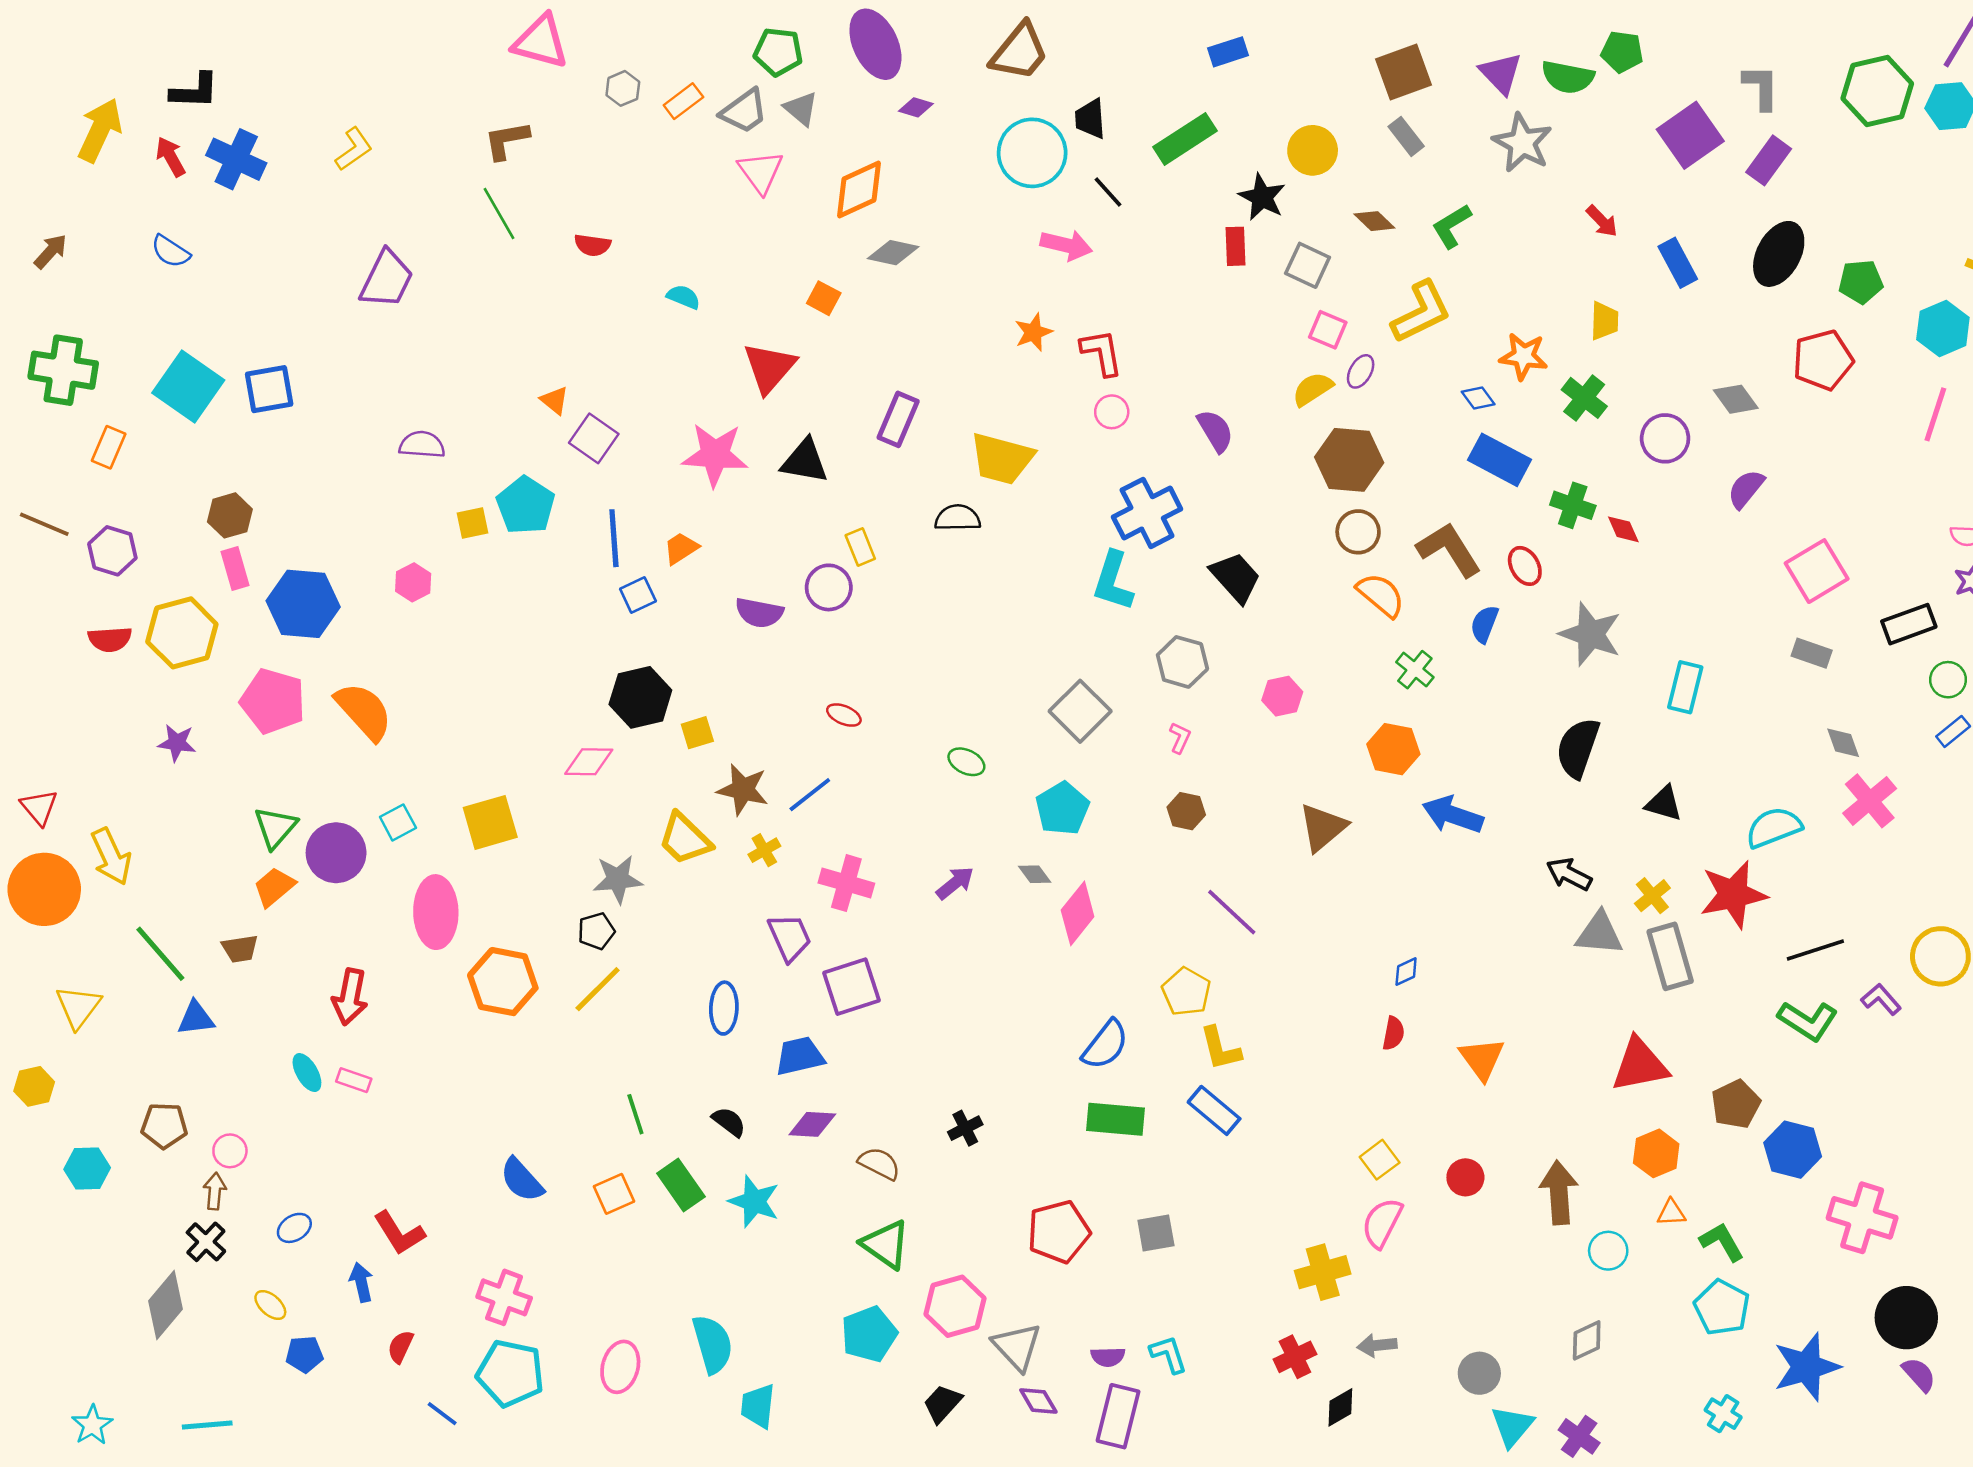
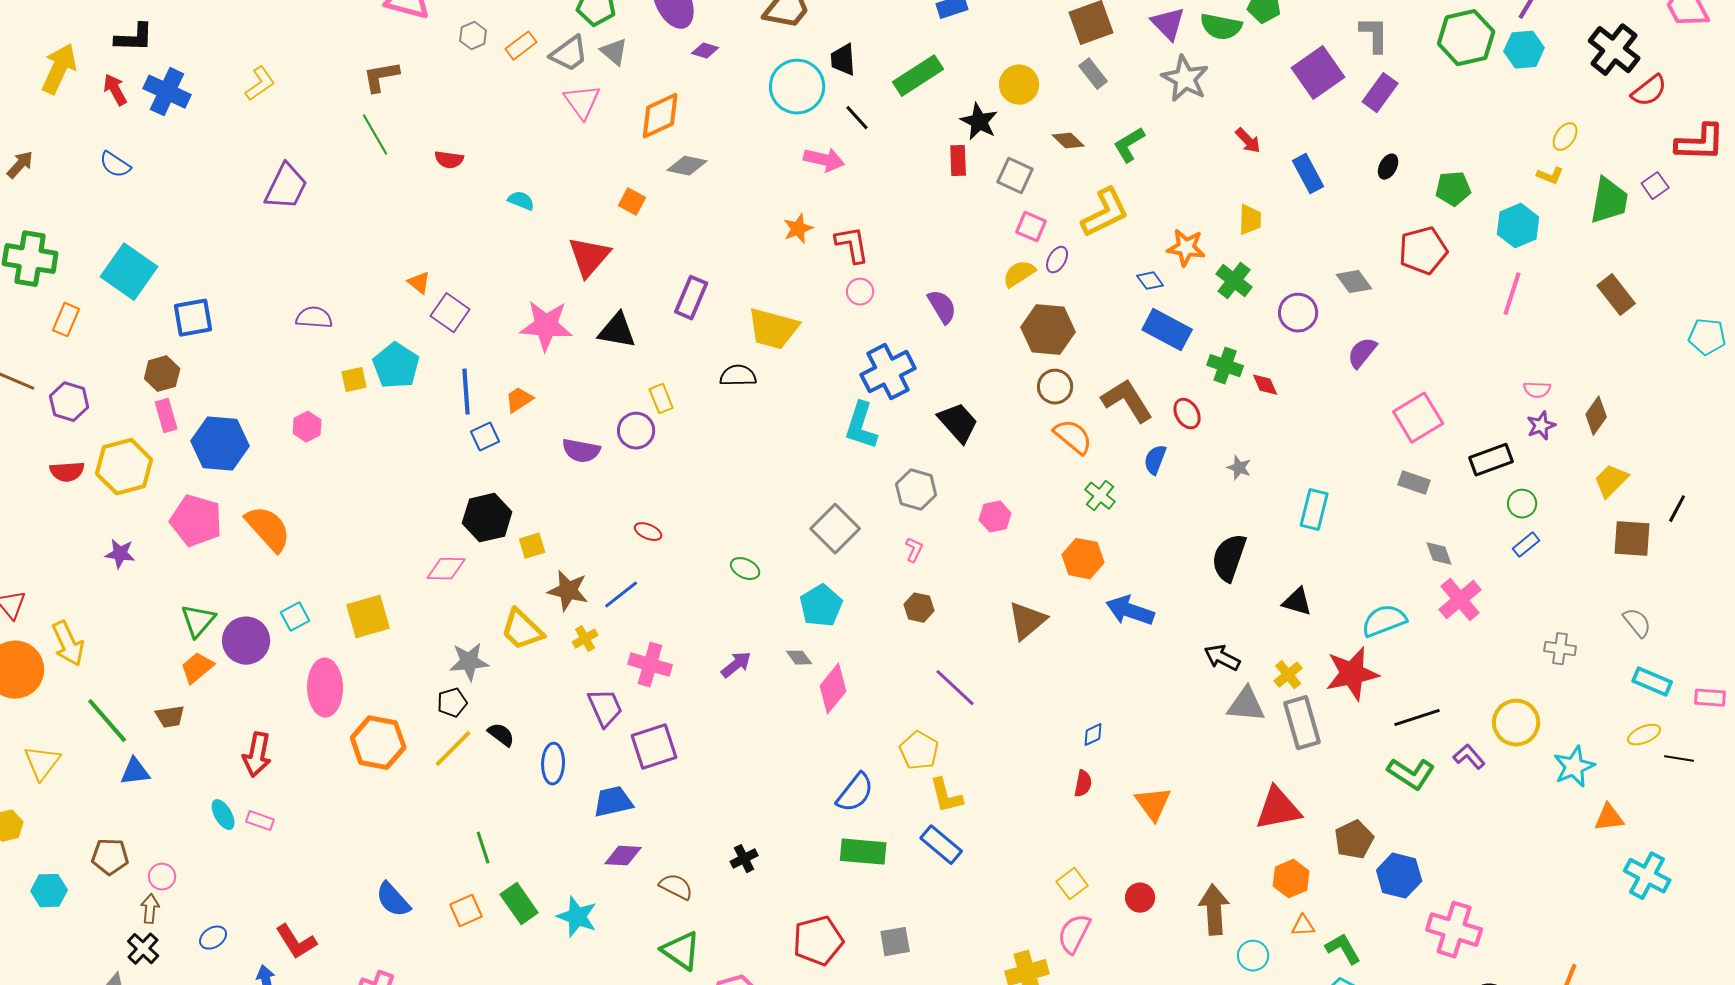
black ellipse: (1779, 254) -> (1388, 167), size x0.5
blue square: (269, 389) -> (193, 318), moved
gray star: (1590, 634) -> (1239, 468), size x0.5
black semicircle: (729, 1122) -> (501, 735), moved

